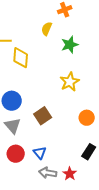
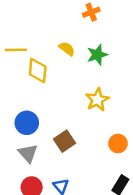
yellow semicircle: (47, 29) -> (67, 49), moved, turned 104

